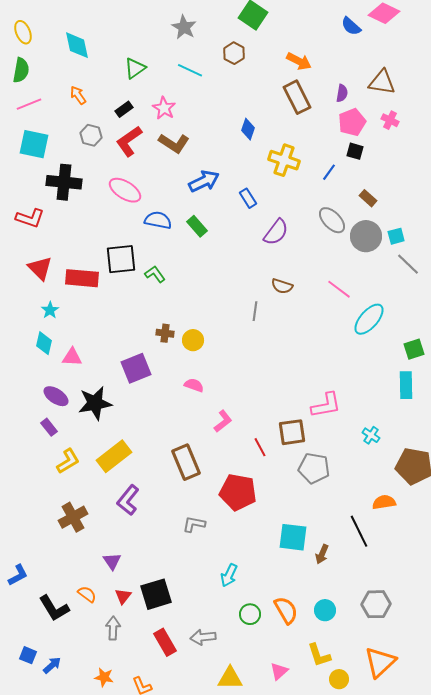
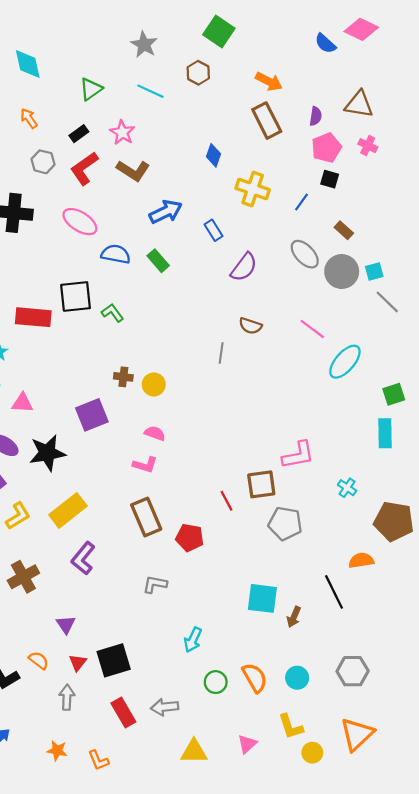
pink L-shape: (223, 421) -> (145, 465), moved, turned 55
red pentagon: (238, 492) -> (190, 538), moved, size x0.7

